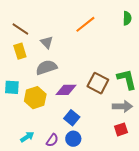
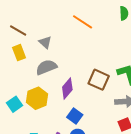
orange line: (85, 24) -> (83, 22), turned 75
cyan square: (12, 87) -> (14, 104), moved, turned -35
purple diamond: (66, 90) -> (67, 88), turned -45

